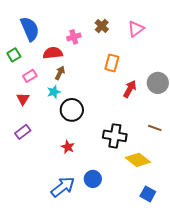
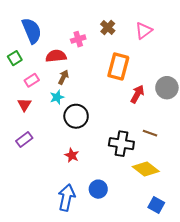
orange rectangle: (112, 63) -> (118, 67), size x1.4
brown line: (155, 128) -> (150, 133), moved
blue arrow: (63, 187) -> (67, 198), turned -40

